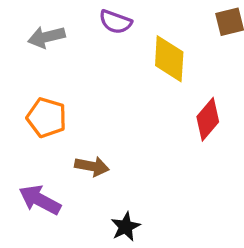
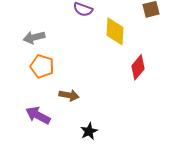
gray arrow: (47, 37) -> (34, 37), moved

